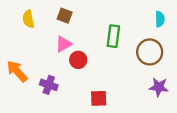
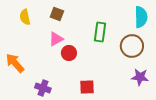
cyan semicircle: (160, 19) -> (141, 17), size x1.5
purple cross: (49, 85) -> (43, 88), moved

